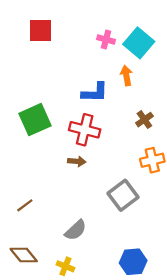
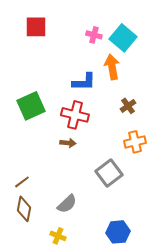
orange arrow: (126, 76) -> (112, 67), size x1.4
brown diamond: (24, 255) -> (24, 209), moved, turned 50

